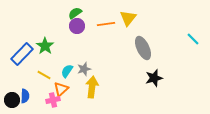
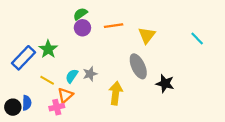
yellow triangle: (128, 18) -> (147, 35), moved
cyan line: (193, 39) -> (197, 38), moved
gray ellipse: (143, 48) -> (138, 66), moved
black star: (154, 78) -> (165, 84), turned 30
yellow arrow: (92, 87) -> (116, 93), moved

